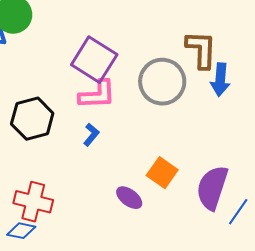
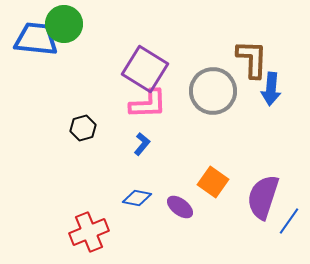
black hexagon: (32, 119) -> (83, 128), size x0.6
red cross: (33, 202) -> (89, 232), moved, turned -36
blue diamond: (21, 231) -> (137, 198), moved

